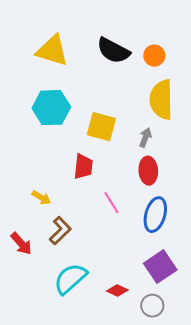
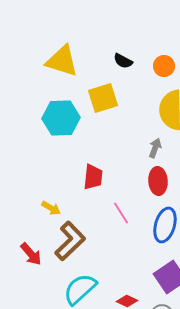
black semicircle: (113, 51) -> (123, 61), size x0.6
yellow square: (101, 127) -> (103, 98), moved, turned -32
brown L-shape: (60, 231) -> (70, 241), size x1.4

